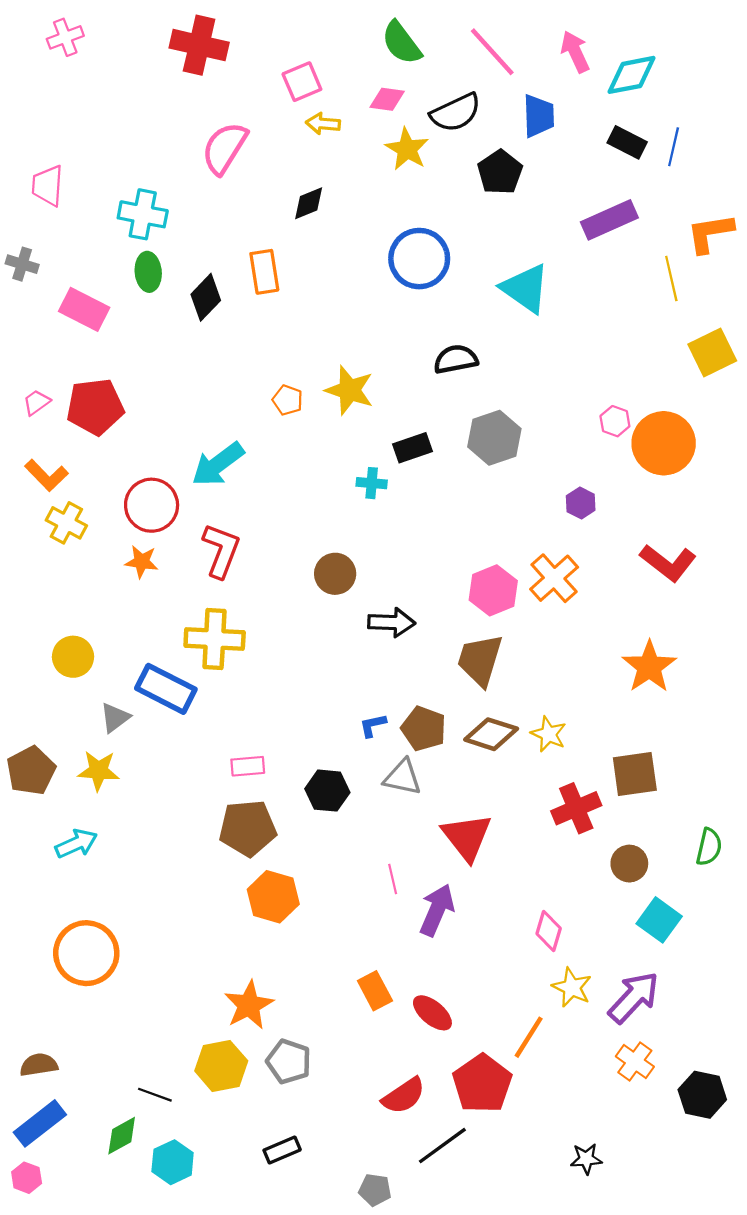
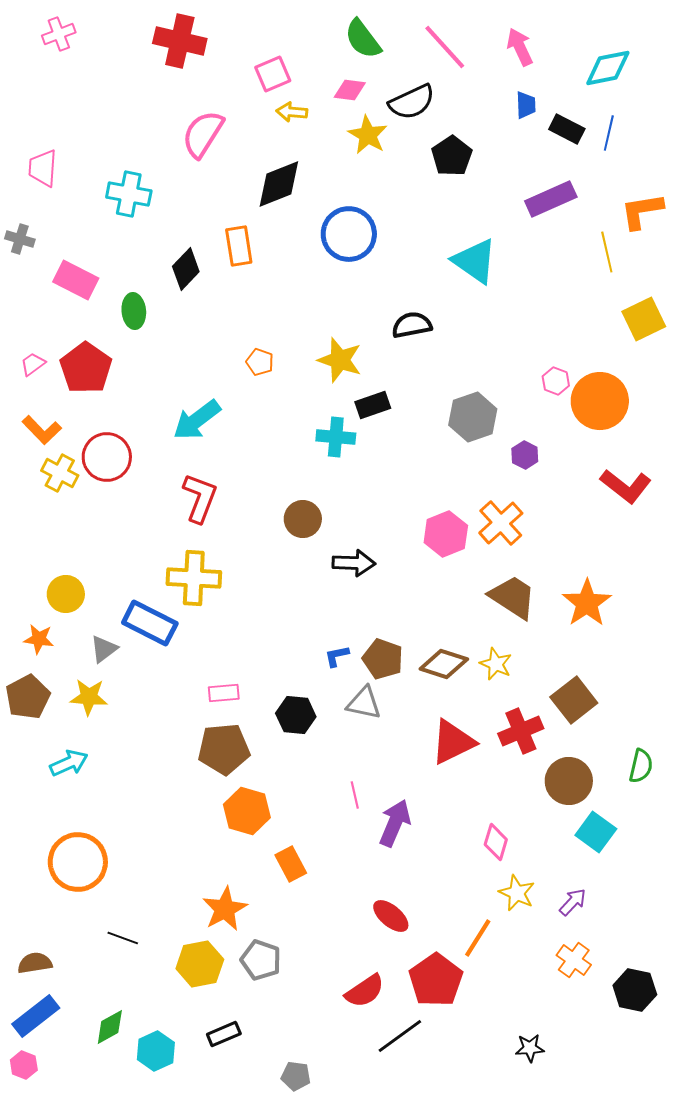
cyan diamond: (632, 75) -> (608, 68), moved
blue trapezoid: (539, 116) -> (526, 105), moved, size x0.7
black diamond: (309, 203) -> (279, 184), size x1.6
blue circle: (419, 259) -> (349, 234), moved
green ellipse: (148, 272) -> (134, 311), moved
yellow star: (349, 390) -> (340, 360), moved
red pentagon: (95, 407) -> (86, 368), turned -30
gray hexagon: (494, 438) -> (473, 417), moved
cyan cross: (372, 483) -> (336, 437), size x1.4
red circle: (152, 505) -> (107, 457), moved
orange star: (142, 562) -> (39, 639), moved
red L-shape: (668, 563) -> (626, 486), moved
brown trapezoid: (480, 660) -> (513, 597), moved, turned 106
brown square: (635, 774) -> (574, 700), turned -30
red triangle: (467, 837) -> (453, 742), moved, turned 42
brown circle: (629, 864) -> (569, 781), size x1.4
orange rectangle: (375, 991) -> (291, 864), moved
purple arrow: (634, 997) -> (573, 902), size x0.6
black line: (155, 1095) -> (123, 938), moved
black rectangle: (282, 1150) -> (224, 1034), moved
gray pentagon: (375, 1190) -> (296, 1076), moved

